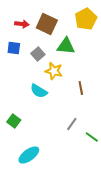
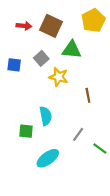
blue square: (14, 48) -> (14, 65), moved
cyan semicircle: (39, 91) -> (46, 116), moved, turned -132
green square: (14, 121) -> (26, 131), moved, turned -32
cyan ellipse: (29, 155) -> (48, 158), moved

